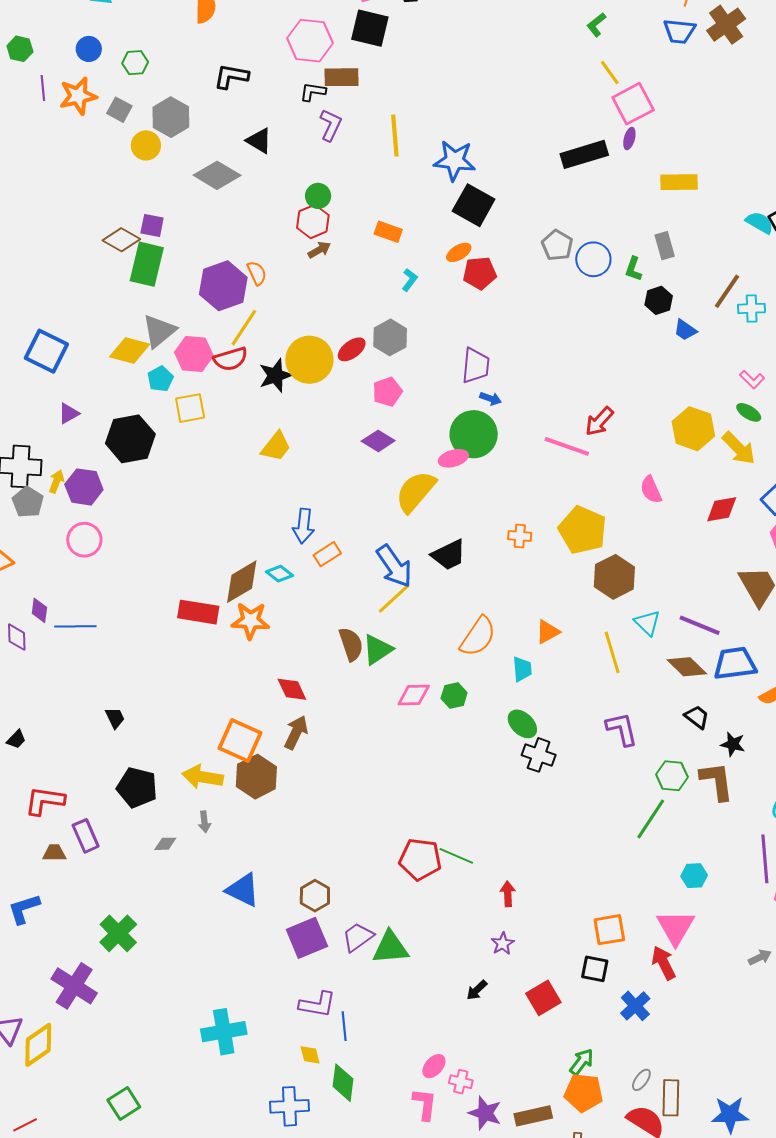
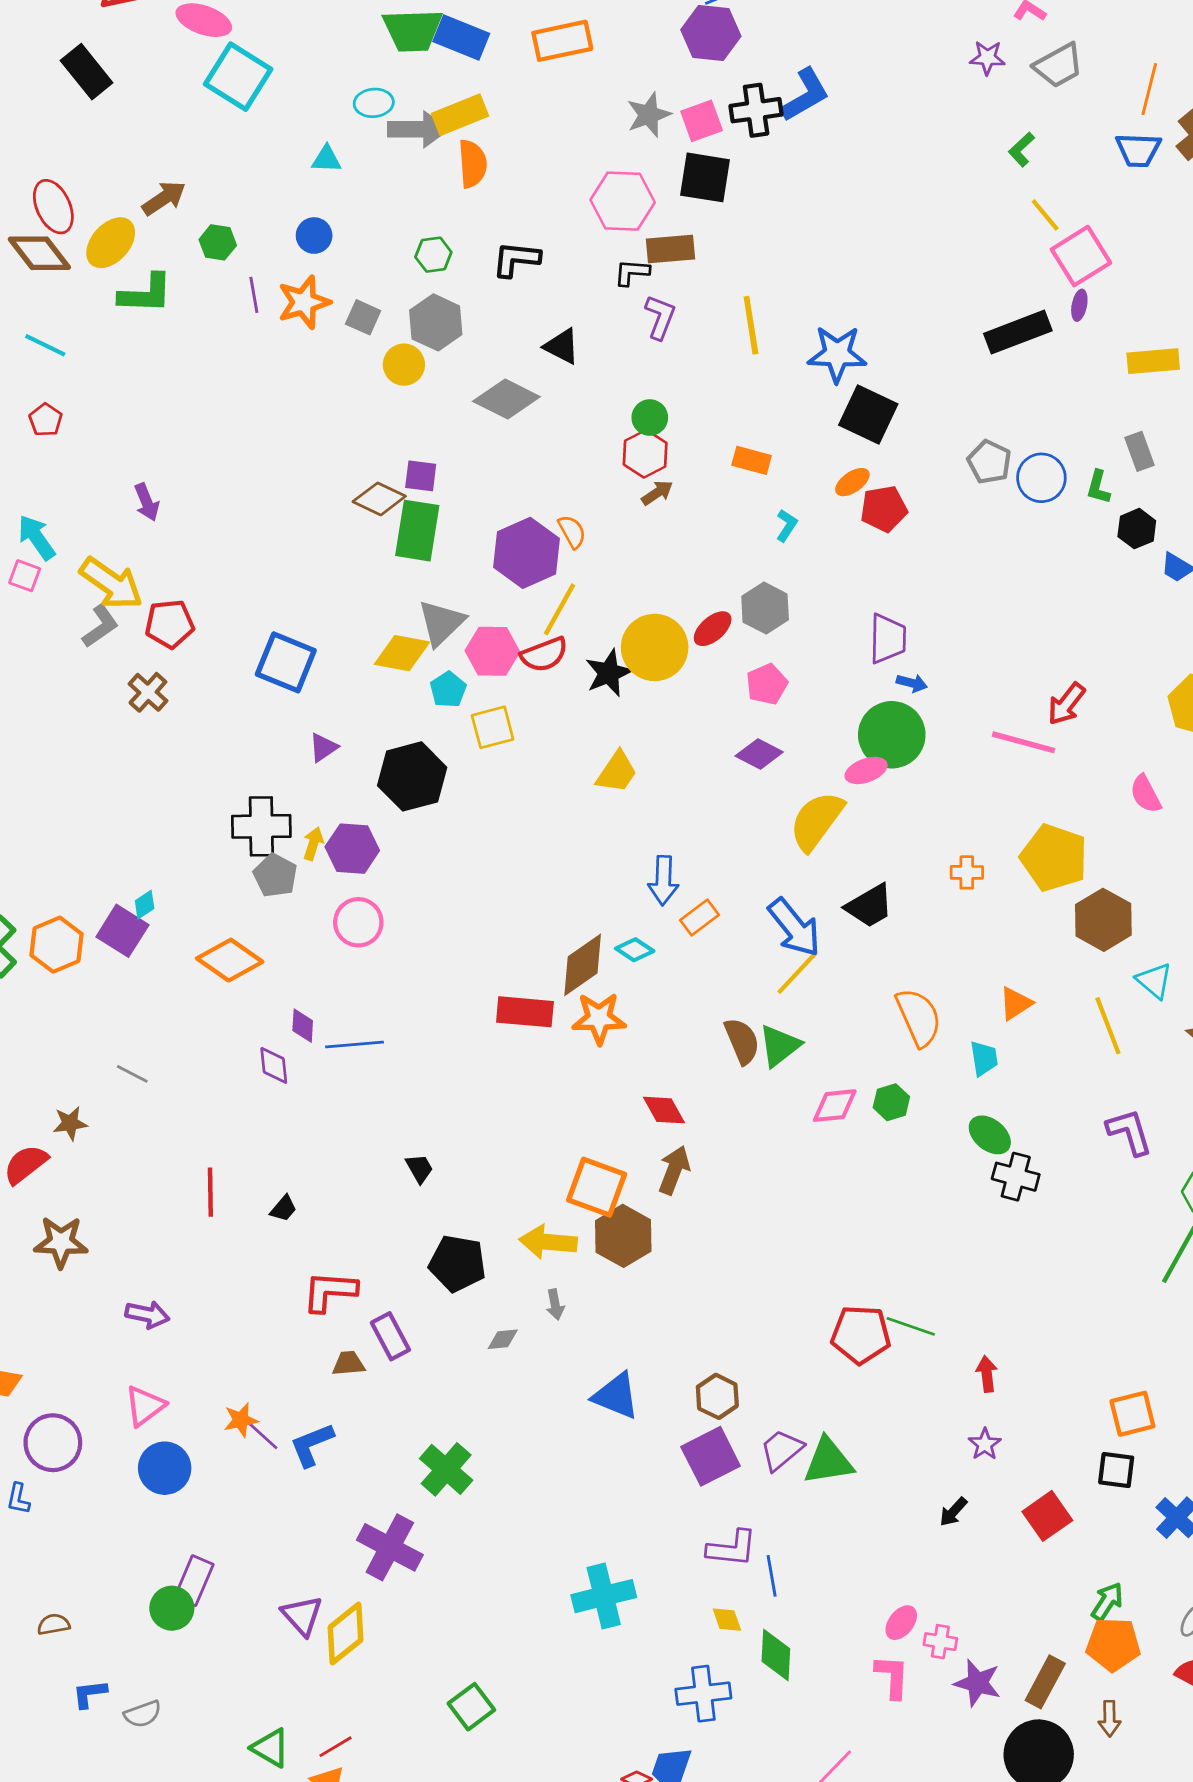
green hexagon: (135, 63) -> (433, 255), moved
orange semicircle: (478, 637) -> (919, 1017), turned -54
brown rectangle: (533, 1116) -> (1045, 1682), turned -45

